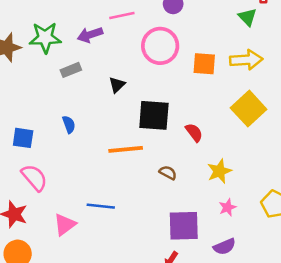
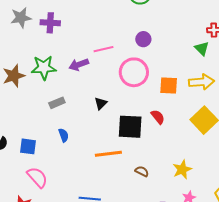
gray rectangle: (71, 70) -> (57, 103), moved
red semicircle: (194, 132) -> (158, 117), moved

